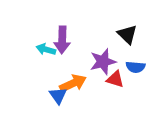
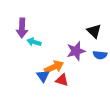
purple arrow: (62, 40) -> (22, 28), moved
red triangle: (115, 79) -> (62, 80), moved

